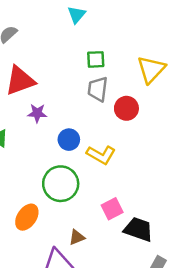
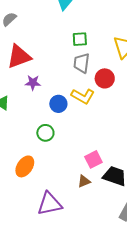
yellow L-shape: (101, 155) -> (83, 96), moved
green circle: (61, 184) -> (45, 133), moved, size x0.6
brown triangle: (77, 237) -> (84, 181), moved

